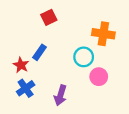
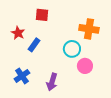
red square: (49, 17) -> (42, 15), turned 32
red star: (21, 65) -> (18, 33), moved

